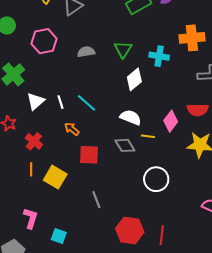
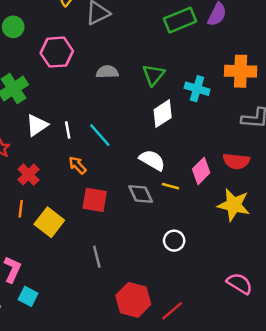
white circle: (156, 179) -> (174, 241), size x0.7
red line: (162, 235) -> (172, 311), turned 36
cyan square: (59, 236) -> (28, 296), moved

